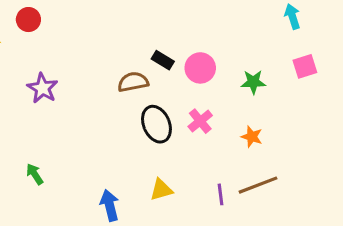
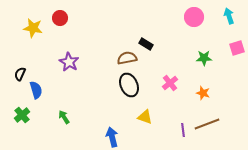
pink circle: (200, 68) -> (194, 17), moved
black ellipse: (156, 124) -> (129, 85), moved
yellow triangle: (161, 190) -> (145, 117), moved, turned 35

